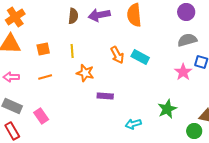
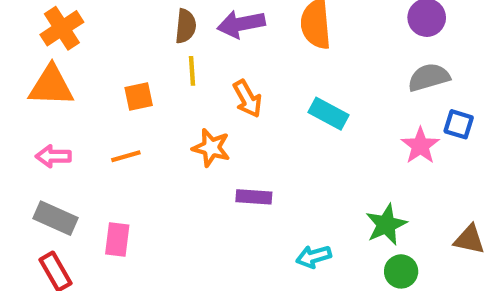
orange square: (43, 49) -> (139, 97), moved
yellow line: (72, 51) -> (192, 71), moved
orange arrow: (117, 55) -> (247, 99), moved
pink rectangle: (41, 116) -> (117, 239), turned 42
green circle: (194, 131) -> (401, 271), moved

